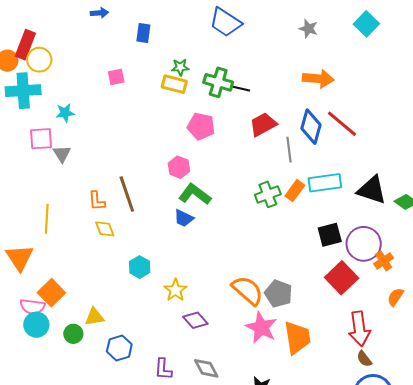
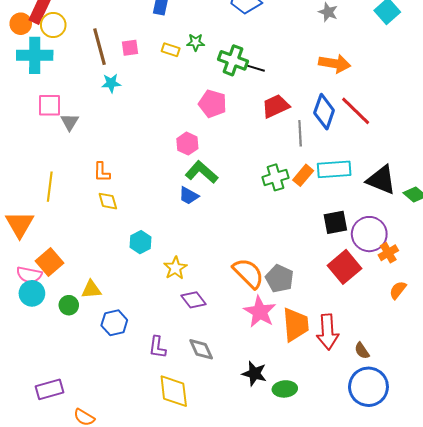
yellow rectangle: (174, 84) -> (171, 50), moved, size x0.7
cyan star: (65, 113) -> (111, 83), moved
brown line: (127, 194) -> (100, 47), moved
red arrow: (359, 329) -> (328, 332), moved

